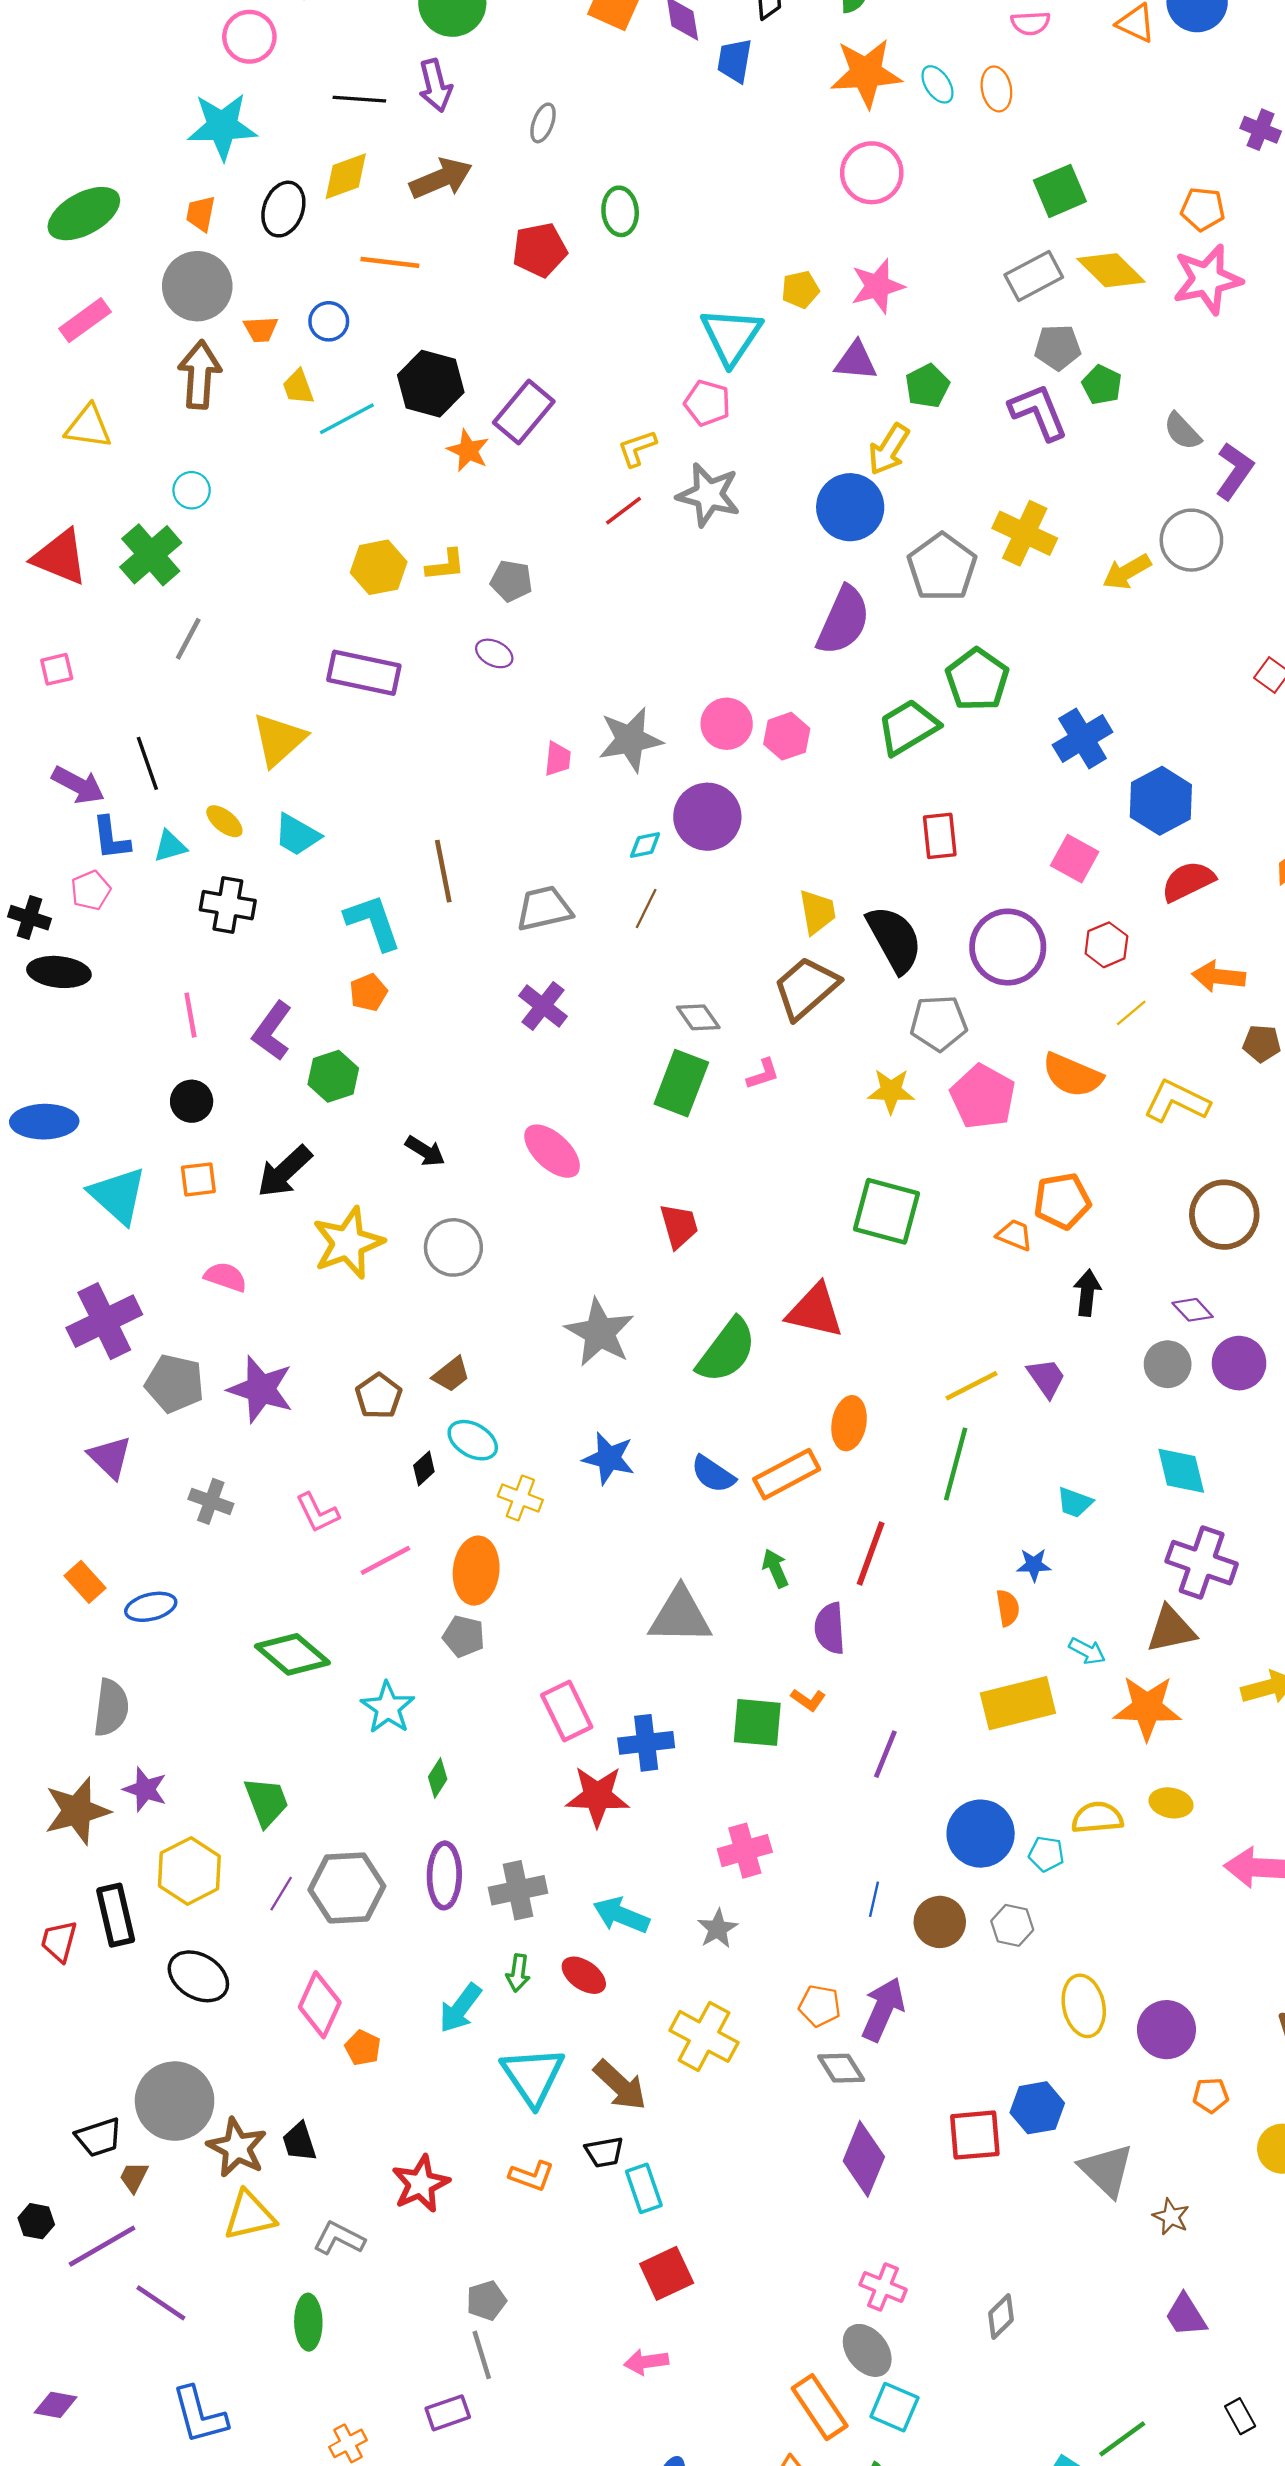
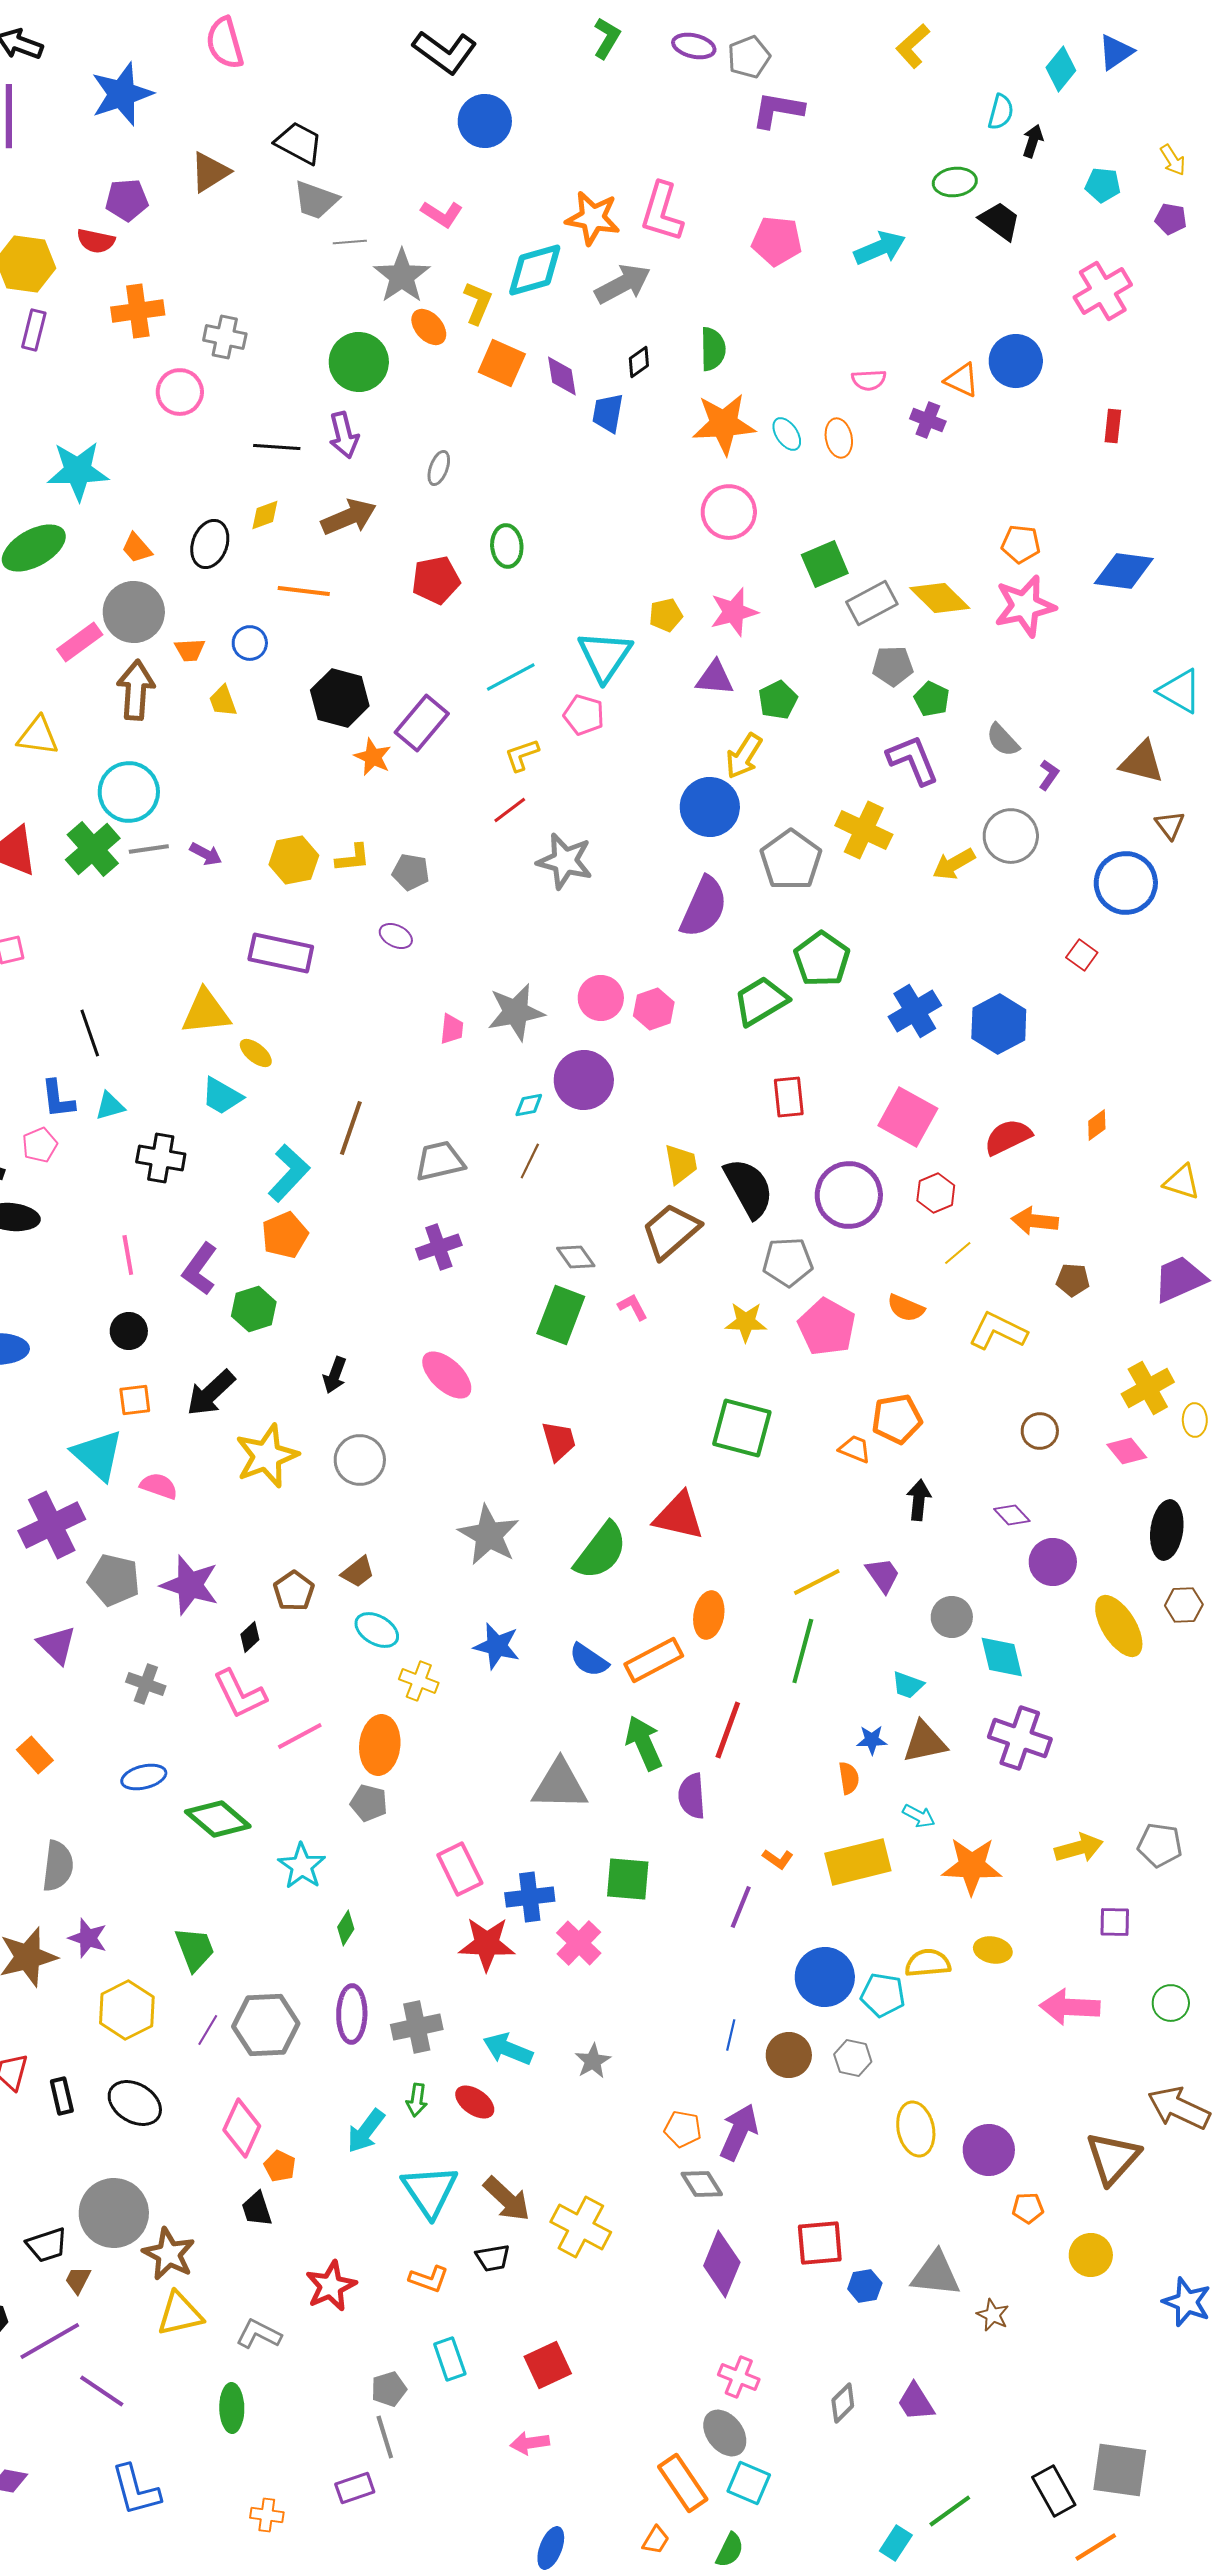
cyan star: (222, 126) -> (78, 471), moved
purple cross: (1261, 130) -> (928, 420), moved
yellow diamond: (346, 176) -> (265, 515), size x0.7
green square: (1060, 191) -> (825, 564), moved
orange trapezoid: (201, 214) -> (137, 548), turned -52
pink rectangle: (85, 320) -> (80, 642), moved
purple L-shape: (1038, 412) -> (913, 760), moved
cyan line: (347, 419) -> (511, 677), moved
purple L-shape: (1234, 471) -> (1049, 775), size x0.6
cyan circle: (192, 490) -> (129, 792), size x1.8
gray star: (708, 495) -> (565, 861), moved
gray line: (188, 639) -> (149, 849), moved, turned 54
yellow triangle: (279, 740) -> (206, 1012), turned 36
purple arrow: (78, 785) -> (206, 854), moved, size x0.7
blue hexagon: (1161, 801) -> (999, 1024), moved
yellow ellipse: (224, 821) -> (256, 1053), moved
pink square: (1075, 859) -> (908, 1117), size x1.4
brown line: (443, 871) -> (351, 1128), turned 30
cyan L-shape: (373, 922) -> (289, 1173), turned 62
orange pentagon: (368, 992) -> (285, 1235), size x1.4
purple cross: (543, 1006) -> (439, 1247), turned 33
pink L-shape: (763, 1074) -> (633, 1307), turned -100
orange semicircle: (1072, 1075) -> (906, 1308), size x0.7
black arrow: (425, 1151) -> (335, 1375), turned 78
cyan triangle: (118, 1195) -> (98, 1455), moved
brown circle: (1224, 1215) -> (1040, 1431), size x0.6
gray circle: (1168, 1364) -> (952, 1617), moved
black diamond: (424, 1469) -> (250, 1637), moved
pink L-shape: (317, 1513) -> (240, 1694), size x1.4
green arrow: (775, 1568) -> (644, 1743), size x1.6
blue ellipse: (151, 1607) -> (144, 1777), moved
brown triangle: (1171, 1629) -> (925, 1742), moved
orange L-shape: (808, 1700) -> (778, 1859), moved
pink cross: (745, 1851) -> (579, 1943), moved, turned -30
cyan pentagon: (1046, 1854) -> (883, 1995), size x1.4
black rectangle: (116, 1915) -> (62, 2096), moved, size x0.7
yellow cross: (704, 2036) -> (581, 2227), moved
blue hexagon: (1037, 2108) -> (865, 2286), moved, size x0.7
black trapezoid: (299, 2142) -> (257, 2209), moved
gray triangle: (1106, 2170) -> (936, 2274), turned -38
cyan rectangle: (644, 2188) -> (450, 2359), moved
purple trapezoid: (1186, 2315) -> (916, 2402), moved
black rectangle: (1240, 2416) -> (1054, 2491), size x1.6
orange cross: (348, 2443) -> (267, 2515), turned 36

